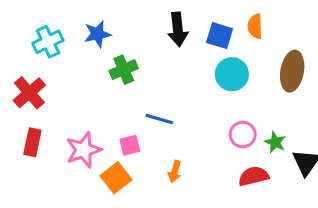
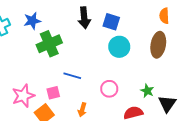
orange semicircle: (255, 26) -> (164, 16), moved
green cross: (124, 70) -> (49, 44), size x1.4
pink circle: (243, 135) -> (109, 89), moved

